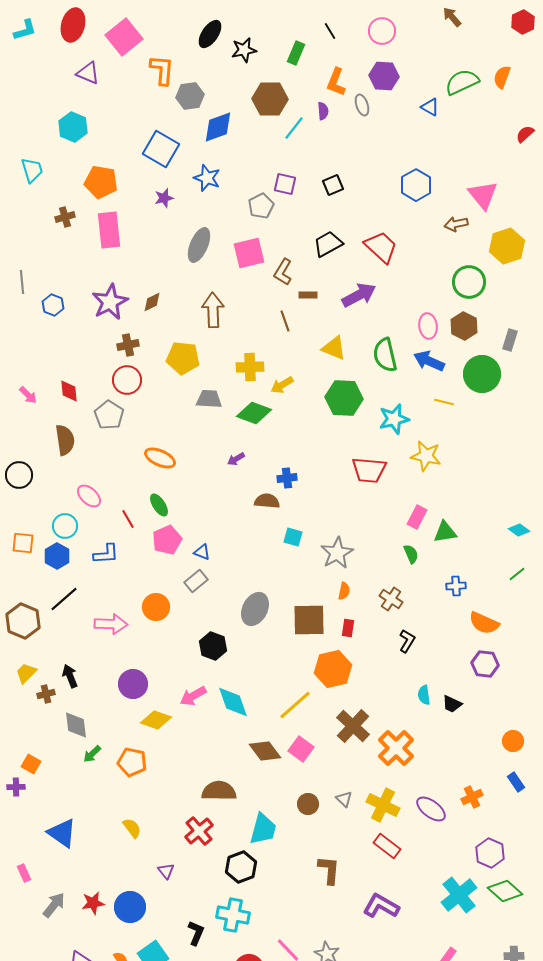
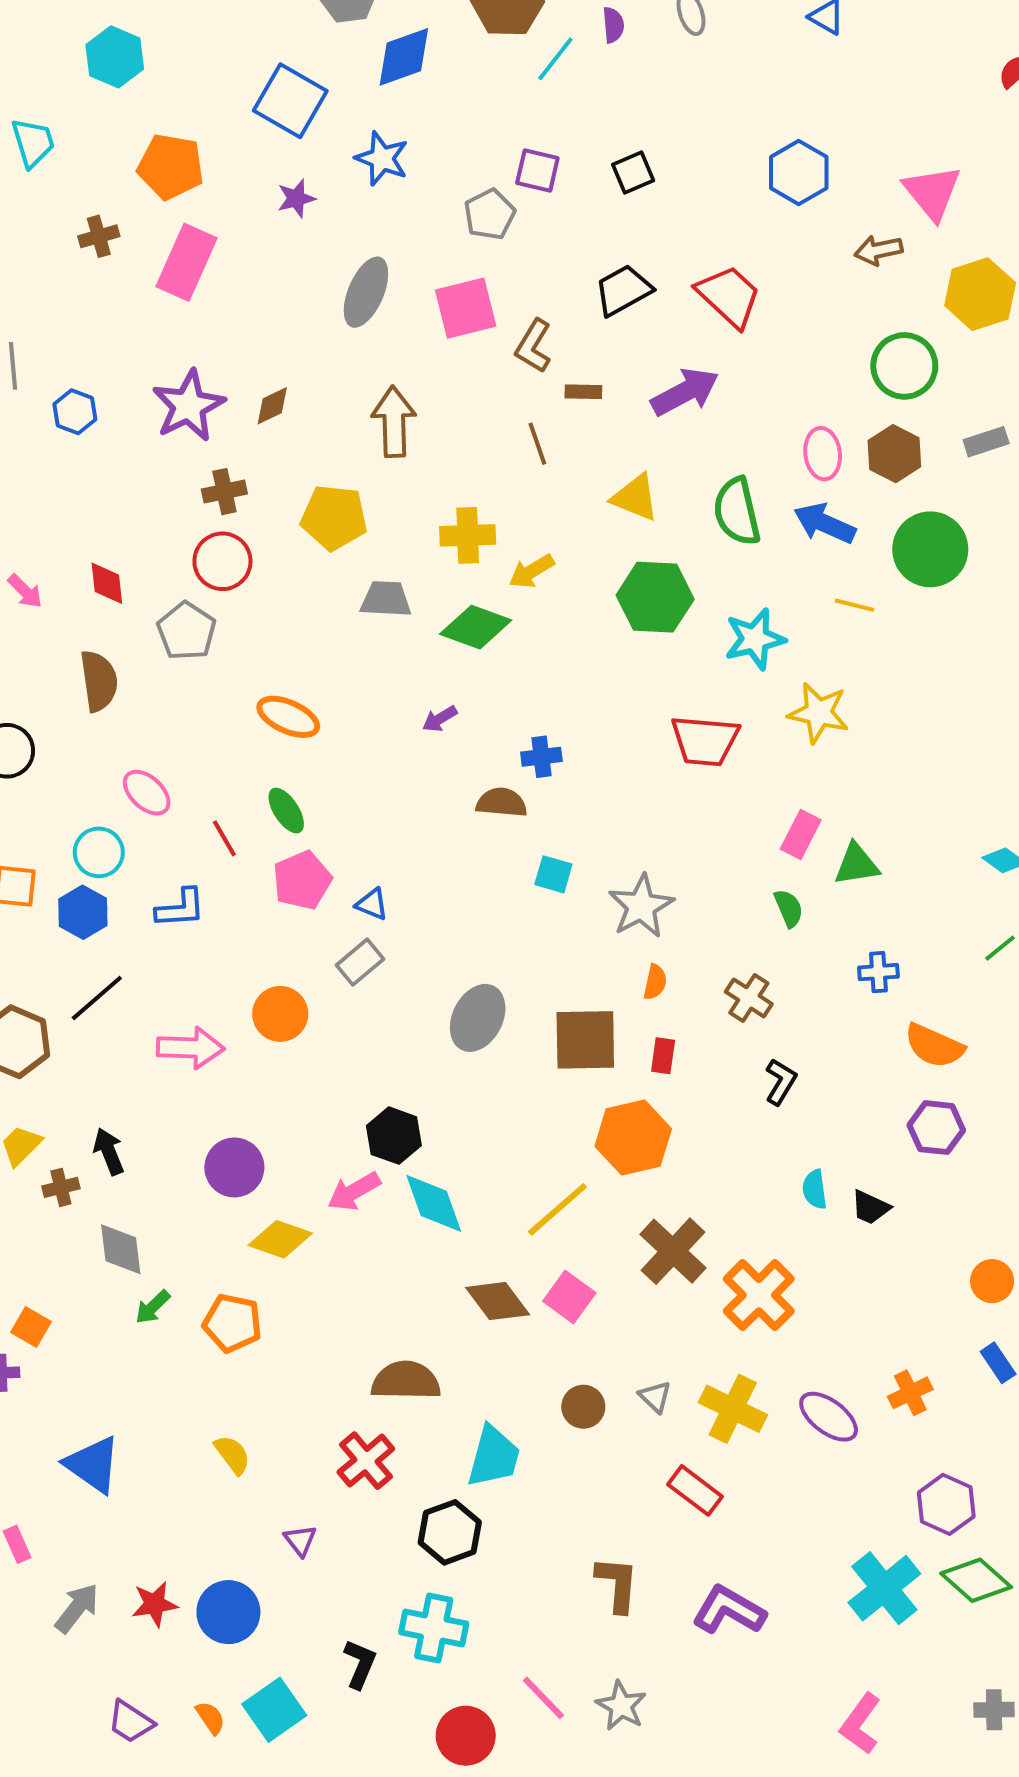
pink rectangle: (109, 230) -> (187, 262), turned 30
gray rectangle: (510, 340) -> (986, 442), moved, turned 55
black hexagon: (213, 646) -> (394, 1136), moved
red rectangle: (387, 846) -> (695, 1490), moved
brown L-shape: (329, 870) -> (617, 1584), moved

